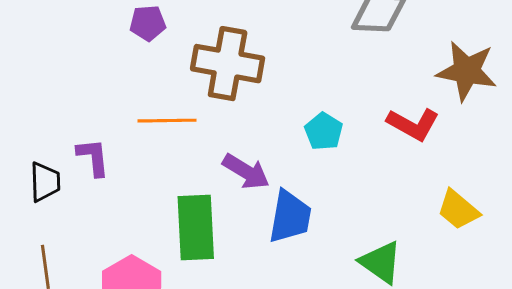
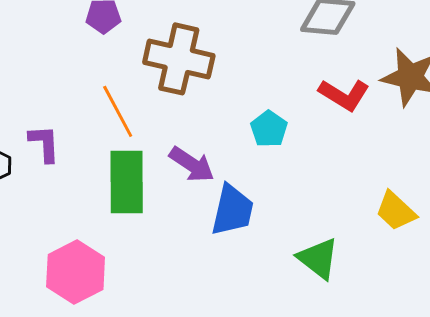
orange line: (167, 121) -> (118, 111), turned 60
red L-shape: (413, 124) -> (344, 95), moved
green rectangle: (196, 227) -> (127, 182), moved

